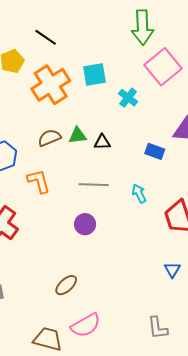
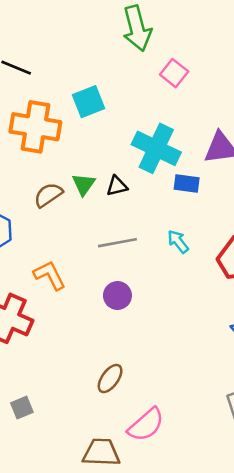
pink square: (163, 67) -> (174, 73), size x0.6
orange cross: (51, 85) -> (35, 127), turned -36
cyan cross: (128, 98) -> (156, 148), moved, size x1.8
green triangle: (78, 136) -> (84, 184), turned -36
orange L-shape: (39, 181) -> (50, 275), moved

